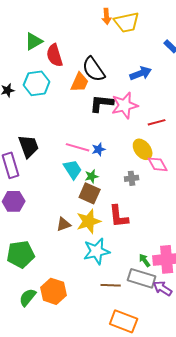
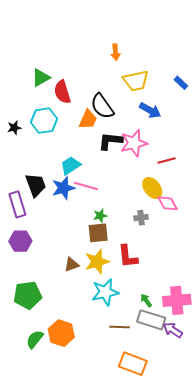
yellow trapezoid: (127, 22) -> (136, 81), moved
blue arrow: (141, 73) -> (150, 110), turned 50
blue star: (99, 149) -> (63, 188), moved, size x1.6
cyan trapezoid: (73, 169) -> (70, 166), moved, turned -90
brown square: (90, 193) -> (98, 233), turned -30
green arrow: (145, 260) -> (146, 300), moved

